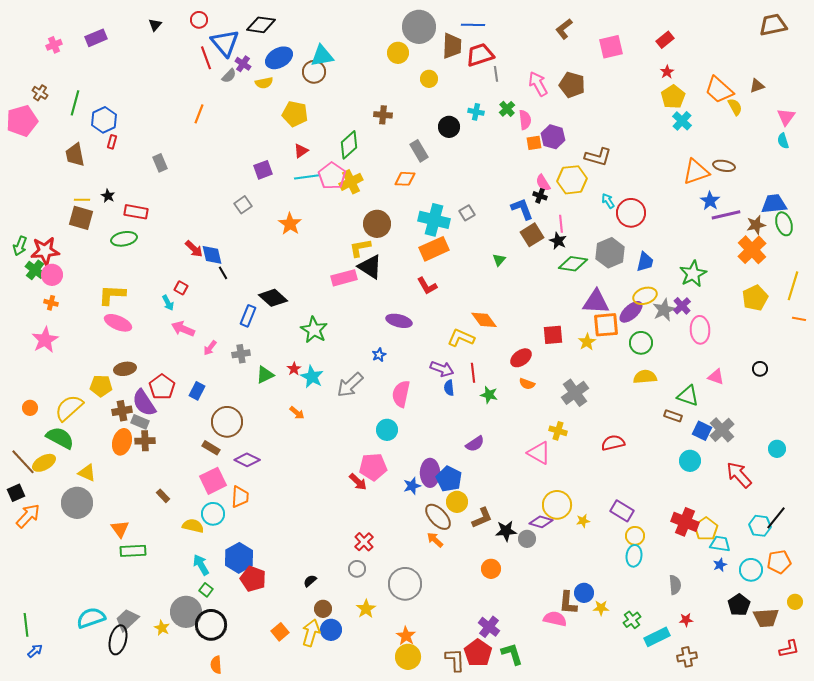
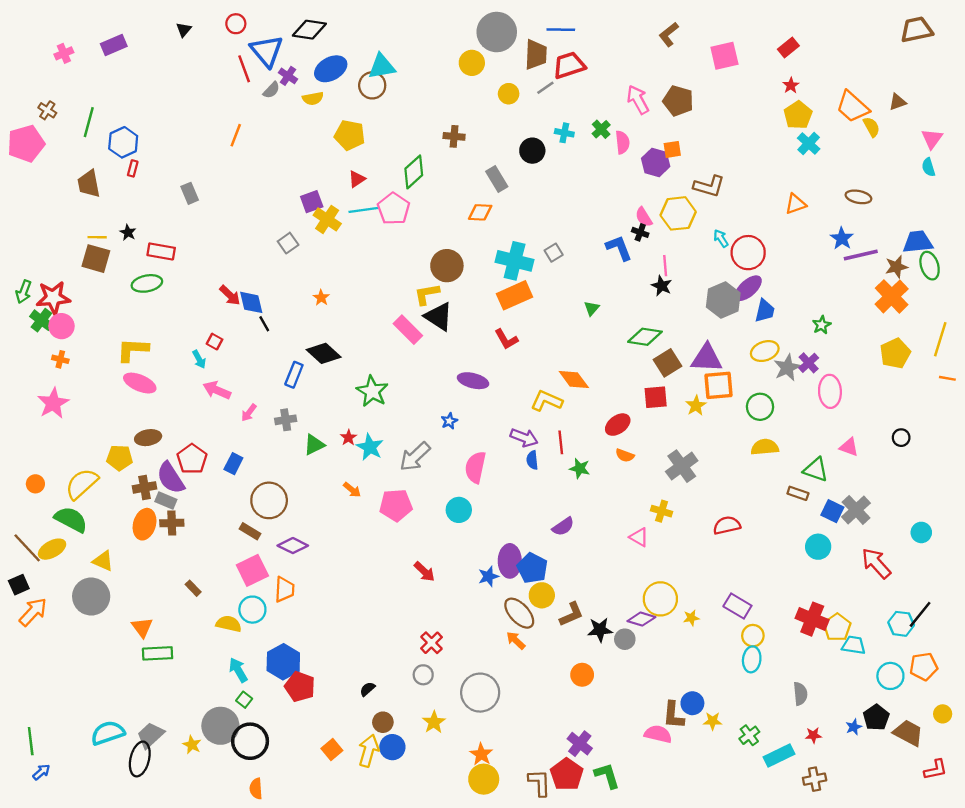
gray line: (496, 74) -> (545, 88), moved, turned 63
orange square: (534, 143) -> (672, 149), moved
orange triangle: (696, 172) -> (796, 204), moved, size x0.7
yellow cross: (351, 182) -> (327, 219), moved, turned -30
orange star: (290, 224) -> (321, 298), moved, size x0.6
brown square: (532, 235) -> (668, 363), moved
green diamond: (573, 264) -> (645, 337), moved
green star: (693, 274) -> (822, 325), size x0.6
pink rectangle: (344, 278) -> (408, 330), turned 60
purple ellipse: (631, 312) -> (748, 288), moved
pink triangle: (539, 453) -> (639, 537), size x0.7
pink pentagon: (373, 467) -> (396, 505), moved
blue star: (720, 565) -> (854, 727), moved
brown trapezoid: (766, 618) -> (908, 733), turned -148

